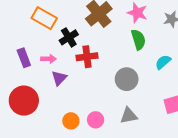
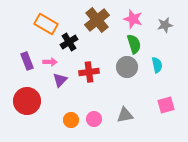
red cross: (87, 57) -> (89, 72), moved
cyan semicircle: (163, 62) -> (157, 65), turned 119
gray circle: (127, 79) -> (127, 67), moved

